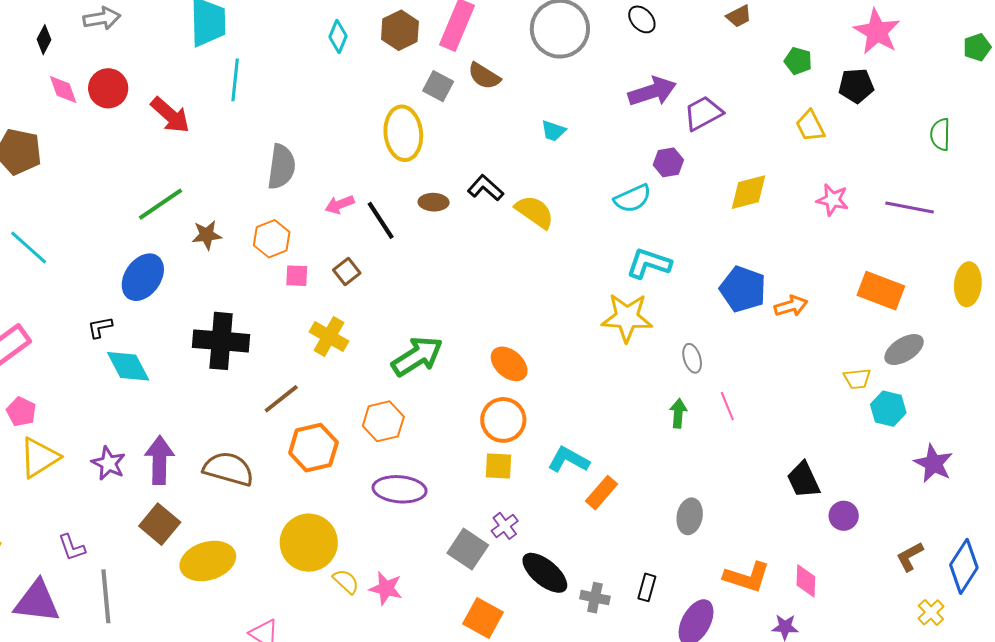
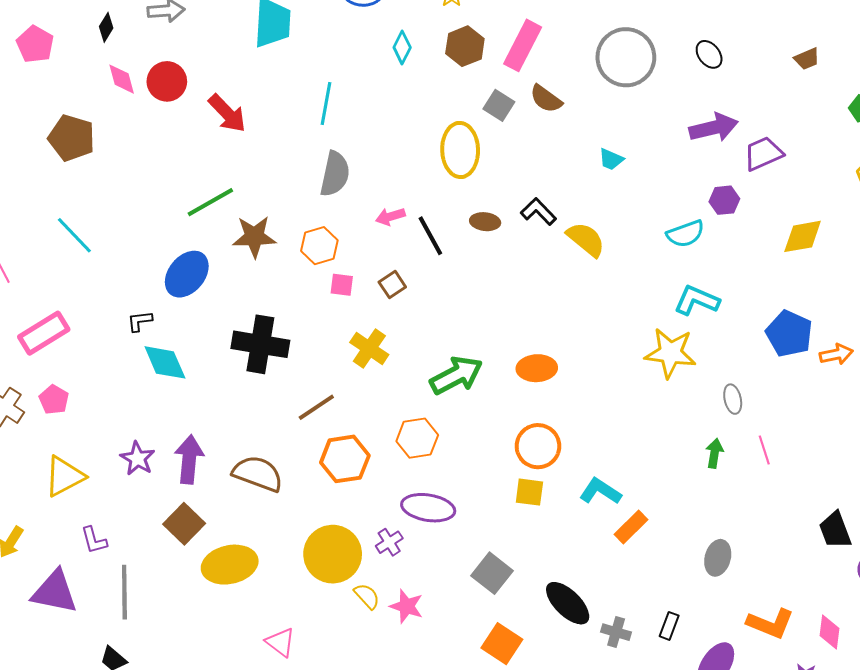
cyan line: (235, 80) -> (326, 103), moved
brown star: (207, 235) -> (254, 237), size x1.4
orange ellipse: (509, 364) -> (537, 368), moved, turned -48
yellow triangle: (39, 458) -> (64, 476), moved
purple cross: (505, 526) -> (389, 542), moved

